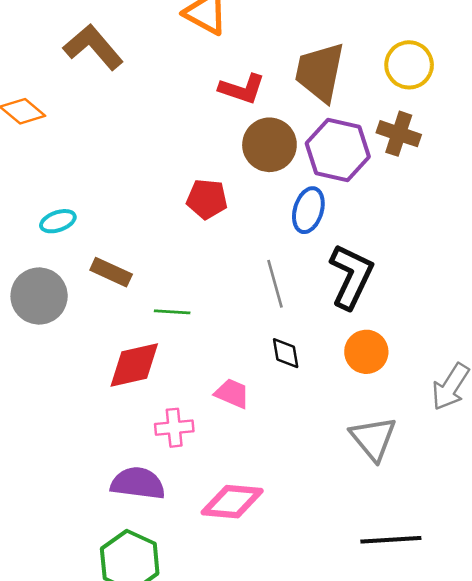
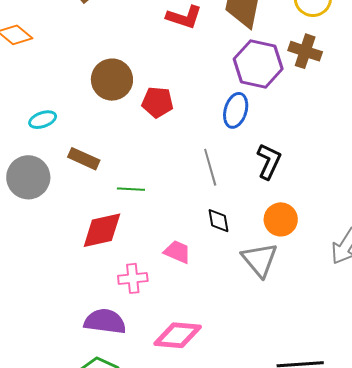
brown circle: (269, 145) -> (112, 80), moved
black L-shape: (351, 276) -> (269, 161), size x0.7
gray triangle: (373, 438) -> (260, 260), moved

